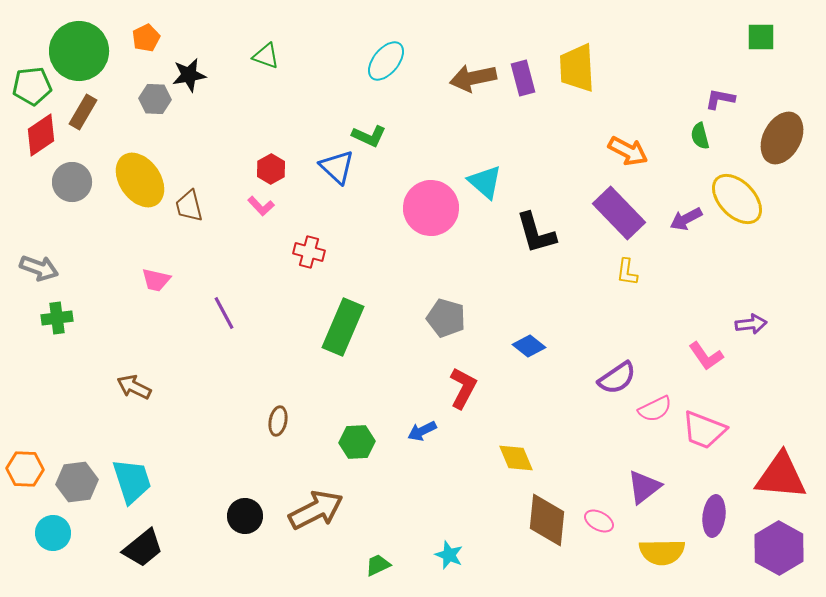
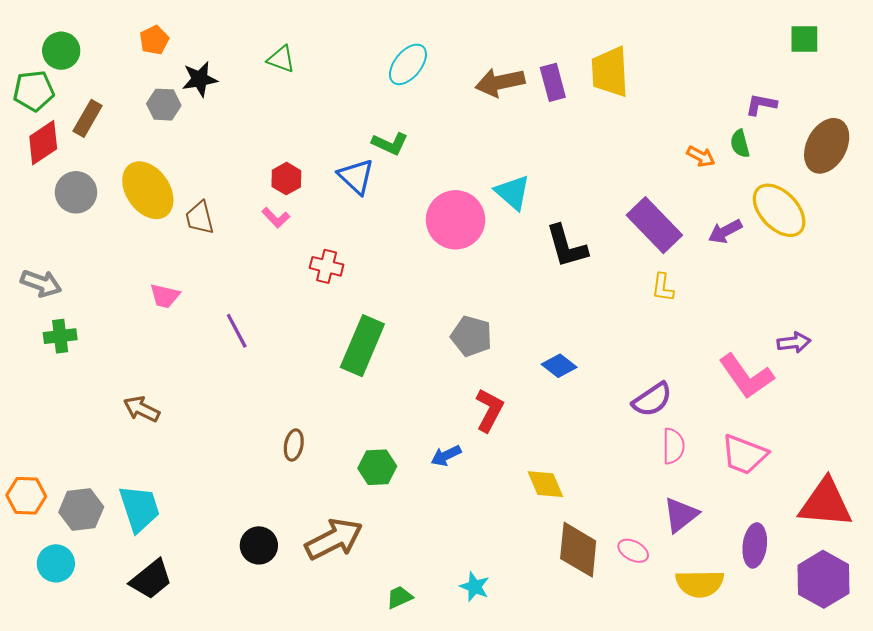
green circle: (79, 51) -> (61, 51), moved, size x0.6
orange arrow: (628, 151) -> (701, 156), moved, size x0.7
pink L-shape: (706, 356) -> (746, 376), size x1.5
pink semicircle: (655, 409) -> (673, 446), moved, turned -64

